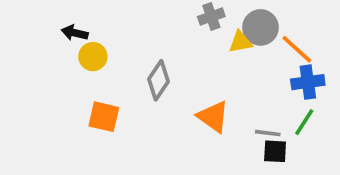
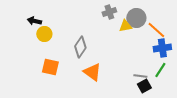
orange triangle: (213, 117) -> (92, 72), moved
black square: (275, 151) -> (144, 86), turned -32

